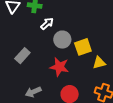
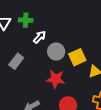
gray rectangle: (22, 56) -> (16, 61), moved

